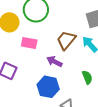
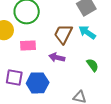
blue hexagon: (48, 87) -> (38, 83), moved

